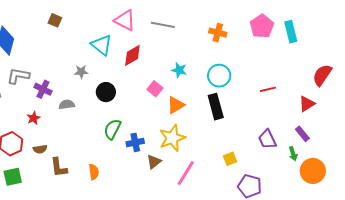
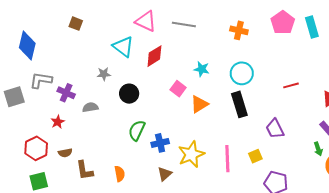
yellow star: (172, 138) -> (191, 154), moved
purple trapezoid: (267, 139) -> (275, 129), moved
brown triangle: (154, 162) -> (165, 174), moved
pink line: (186, 173) -> (227, 159), moved, turned -32

